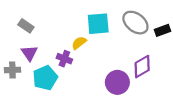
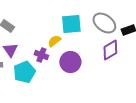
purple diamond: (142, 67) -> (110, 50), moved
purple circle: (117, 82) -> (70, 62), moved

